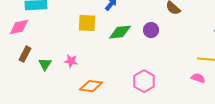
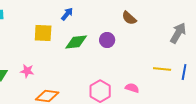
pink semicircle: (198, 78) -> (132, 88), moved

